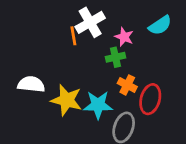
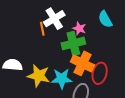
cyan semicircle: (160, 25) -> (105, 19), turned 96
green cross: (115, 57) -> (73, 43), size x1.6
orange cross: (127, 85) -> (83, 63), size x1.6

